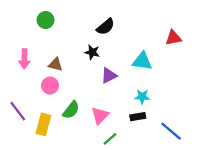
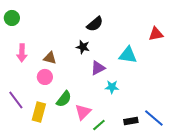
green circle: (46, 20) -> (12, 18), moved
cyan star: (142, 97) -> (112, 87), moved
pink triangle: (100, 116) -> (83, 112), moved
black rectangle: (138, 117) -> (131, 121), moved

